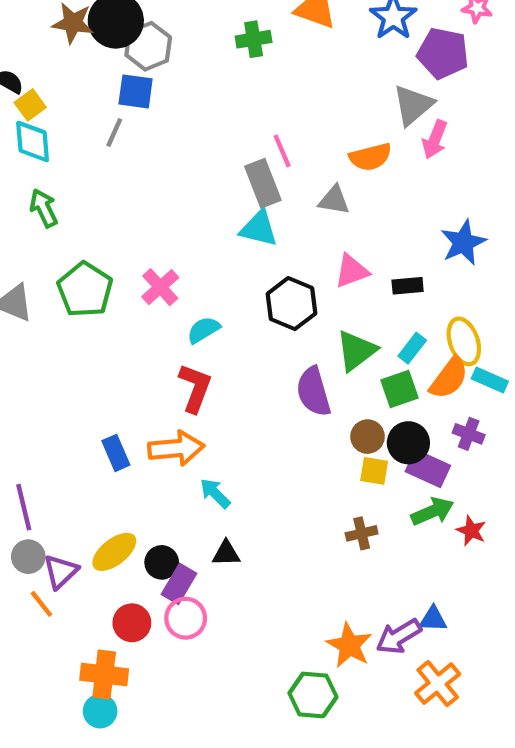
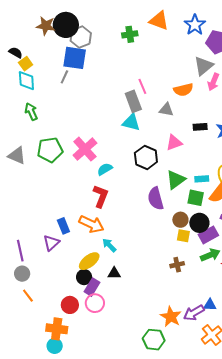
blue square: (136, 91) -> (75, 58), size x1.4
black rectangle: (408, 286) -> (200, 127), moved
pink cross: (160, 287) -> (85, 149), size x1.4
green pentagon: (85, 290) -> (50, 150), turned 30
cyan rectangle: (412, 348) -> (202, 179), turned 48
green square: (400, 389) -> (196, 198), turned 30
orange arrow: (176, 448) -> (91, 224), turned 30
purple rectangle: (428, 469) -> (208, 235), turned -54
yellow ellipse: (114, 552) -> (89, 261), moved
purple triangle: (61, 572) -> (51, 243), moved

